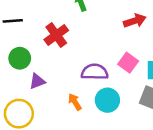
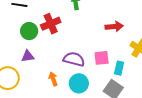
green circle: (20, 58) -> (29, 31), moved
pink square: (128, 63) -> (102, 58), turned 35

